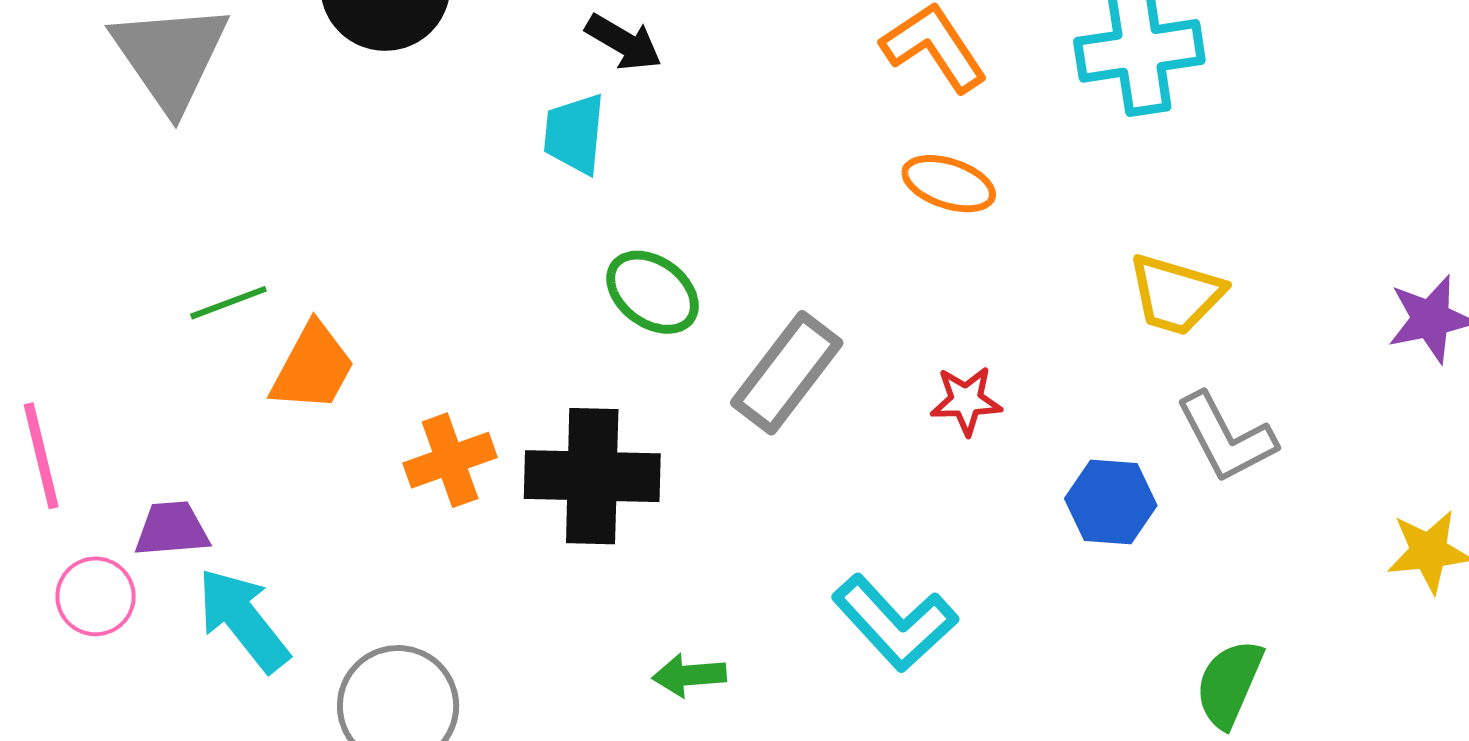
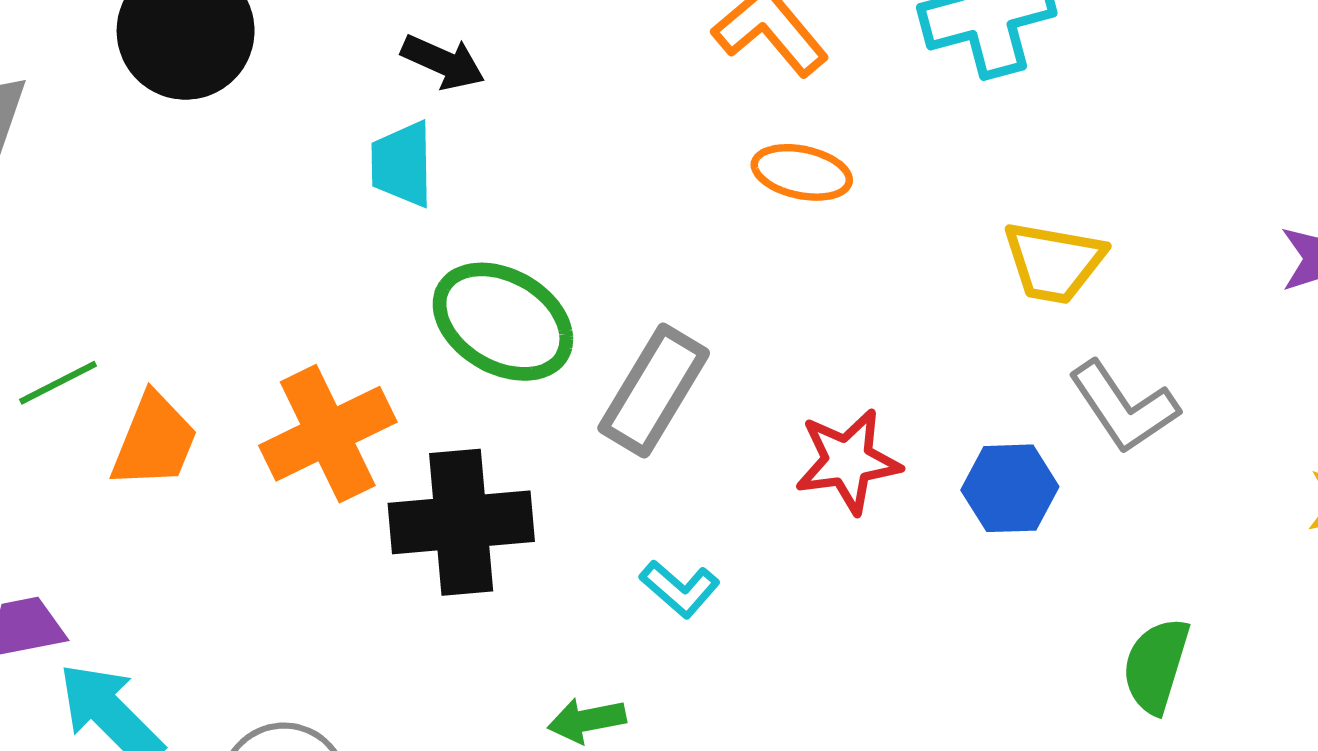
green ellipse: (653, 292) -> (503, 322), size x1.4
red star: (966, 401) -> (848, 461), moved, size x1.4
orange cross: (450, 460) -> (328, 434), moved, size x1.4
cyan L-shape: (895, 623) -> (680, 589), moved, size x0.6

